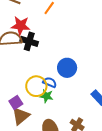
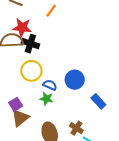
blue circle: (67, 68) -> (75, 80), moved
yellow circle: (36, 86) -> (31, 71), moved

